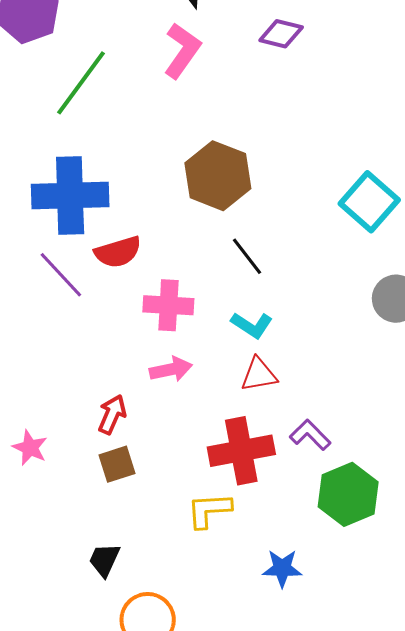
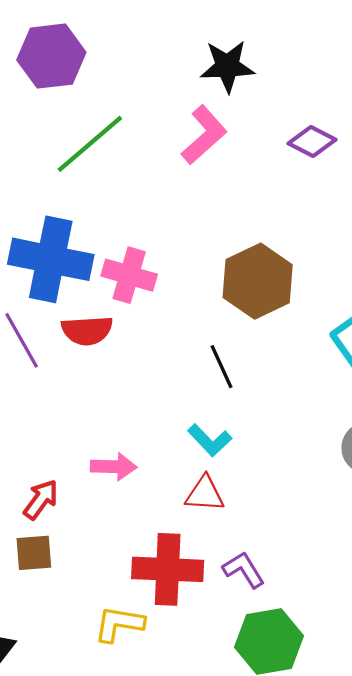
brown hexagon: (218, 176) -> (258, 281), moved
pink cross: (168, 305) -> (129, 275), moved

